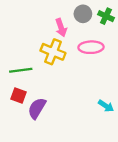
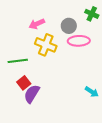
gray circle: (83, 14) -> (69, 26), moved
pink arrow: (61, 28) -> (37, 24), moved, turned 84
red square: (18, 96) -> (24, 83), moved, turned 32

